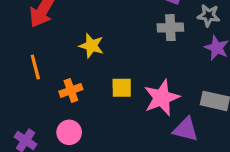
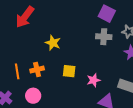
orange line: (35, 67) -> (17, 71), moved
pink star: (162, 98) -> (94, 80), size x0.6

